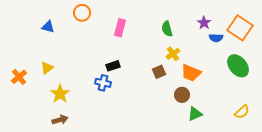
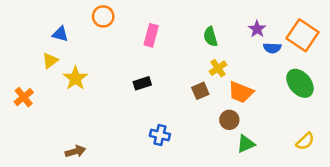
yellow triangle: (47, 68) -> (50, 61), moved
blue cross: (103, 83) -> (160, 135), moved
yellow star: (60, 94) -> (75, 78), moved

